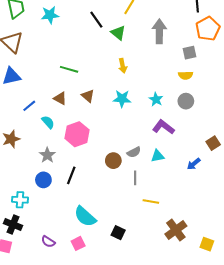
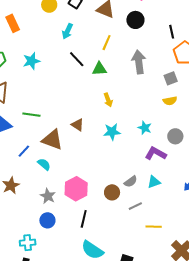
green triangle: (118, 33) -> (99, 69), turned -35
green line: (69, 69) -> (31, 115), moved
brown triangle: (88, 96) -> (78, 125), moved
brown triangle: (60, 98) -> (52, 140), size x1.6
gray circle: (186, 101) -> (175, 136), moved
pink hexagon: (77, 134) -> (76, 189), moved
black line: (71, 175) -> (84, 219), moved
gray line: (135, 178) -> (135, 206), turned 72

